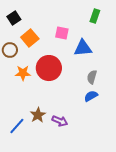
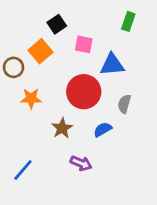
black square: (14, 18) -> (57, 24), moved
red circle: (49, 68) -> (84, 92), moved
blue semicircle: (91, 96) -> (103, 130), moved
brown star: (38, 115) -> (62, 128), moved

